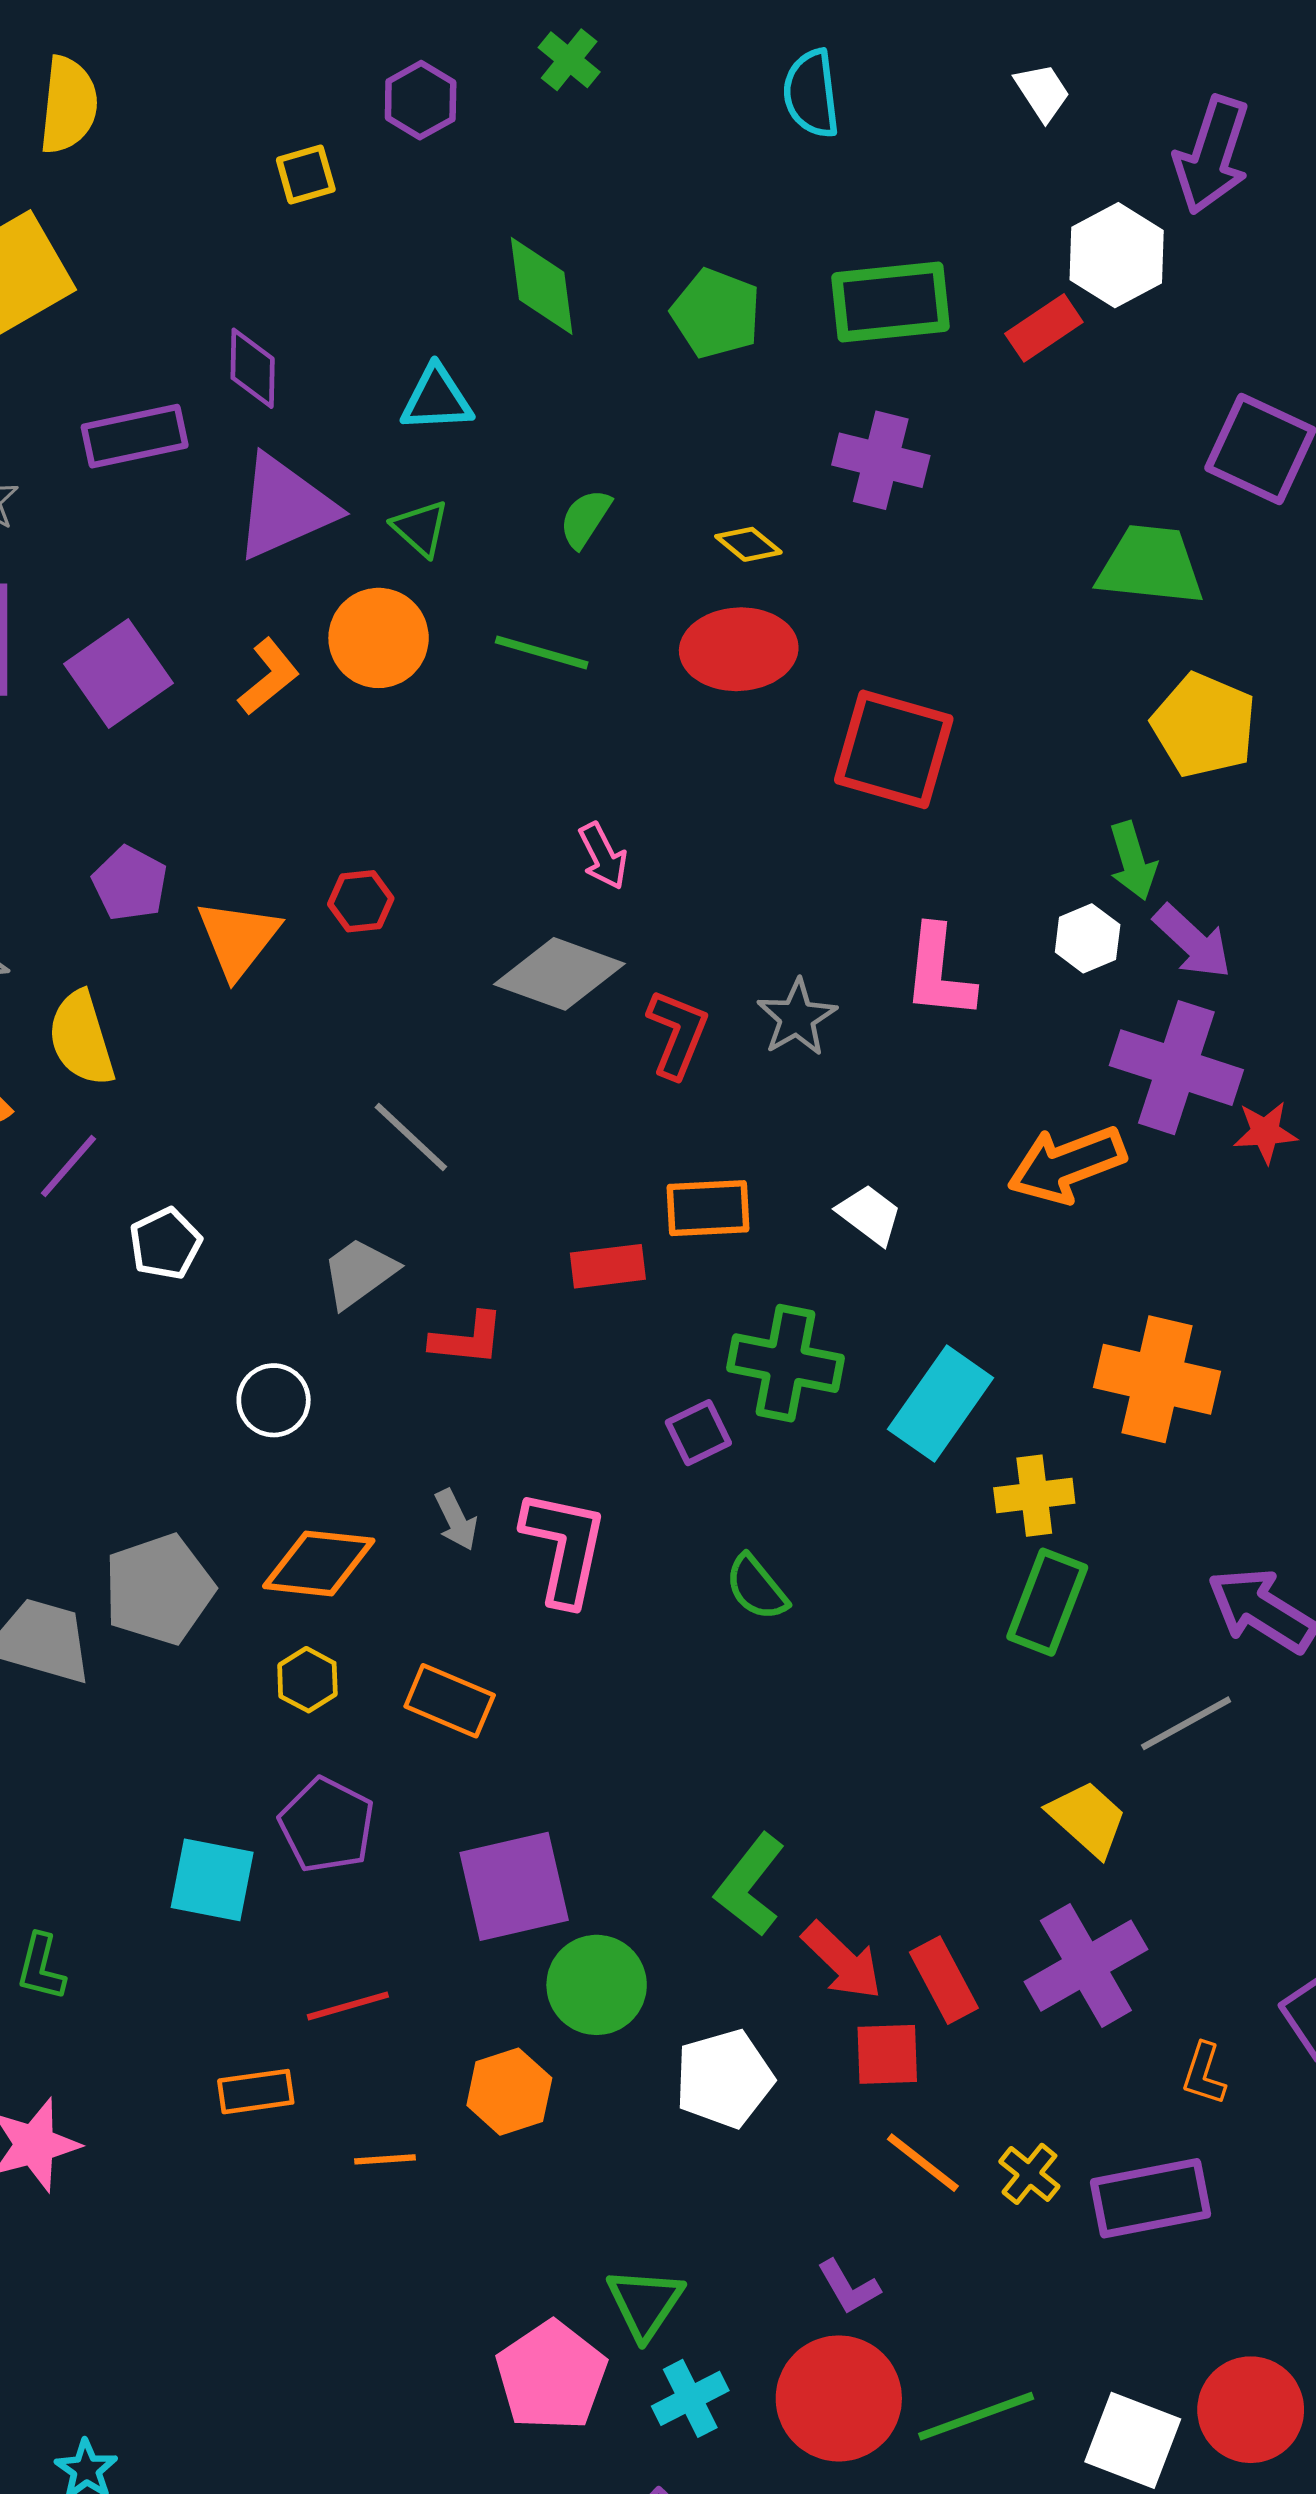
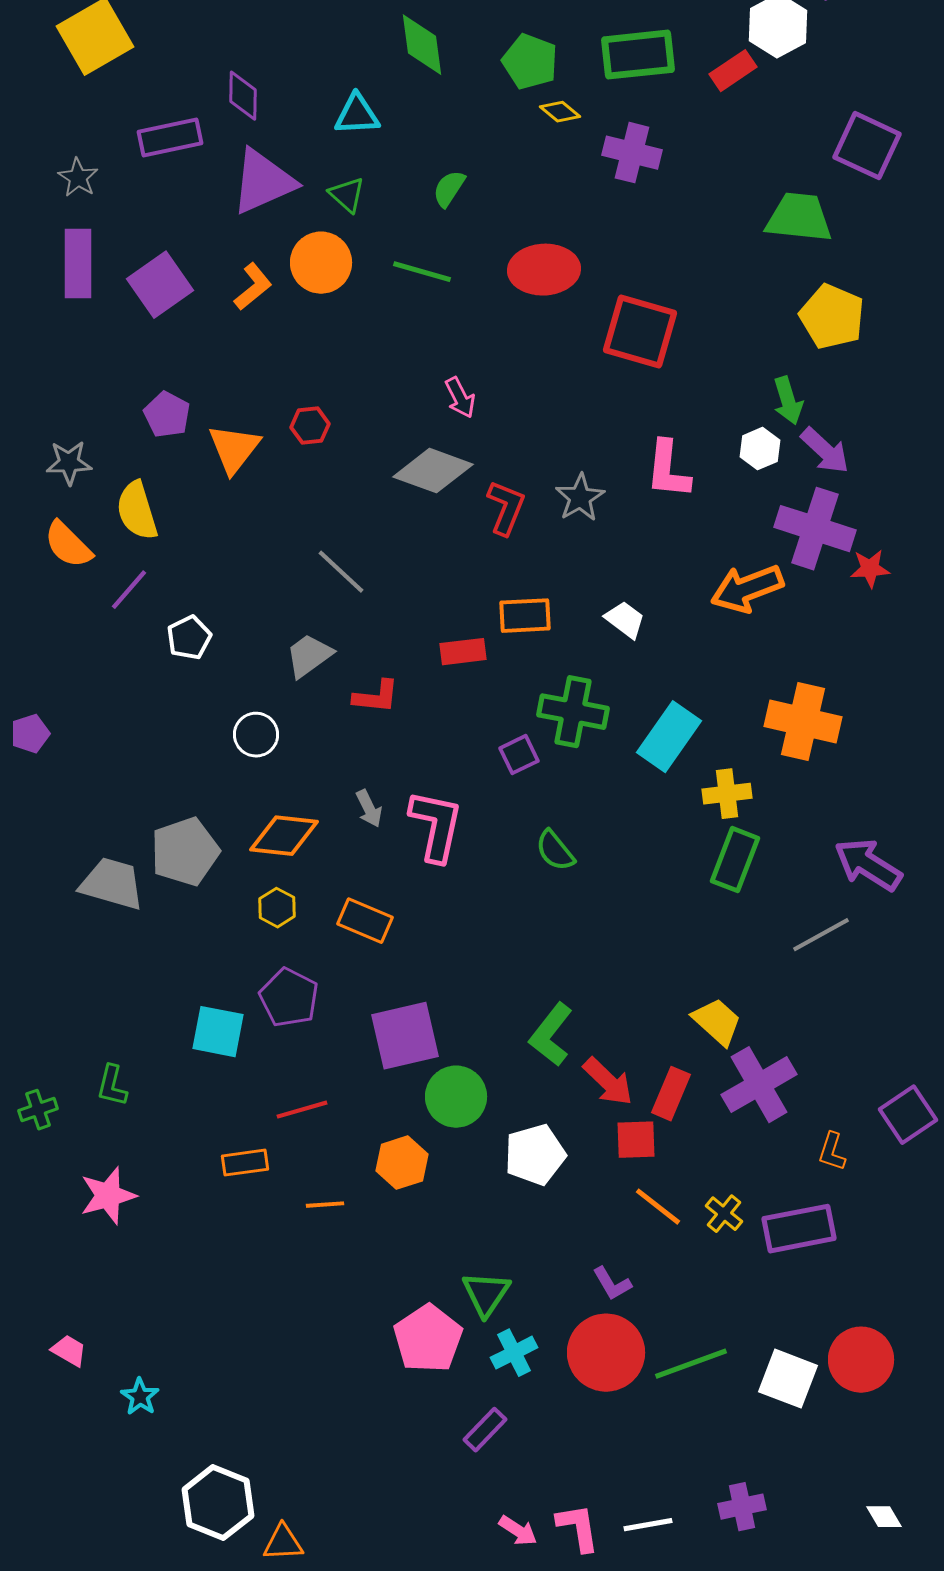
yellow diamond: (748, 544) -> (560, 112), moved
yellow trapezoid: (1088, 1819) -> (717, 1022), moved
red rectangle: (944, 1980) -> (671, 1094), turned 51

